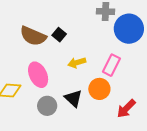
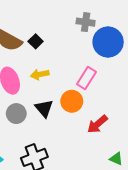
yellow arrow: (77, 63) -> (40, 74), moved

